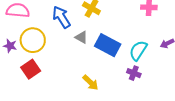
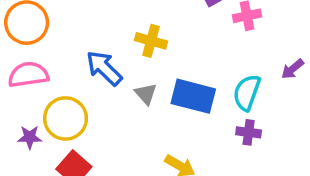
gray triangle: (81, 37) -> (146, 94), turned 32

